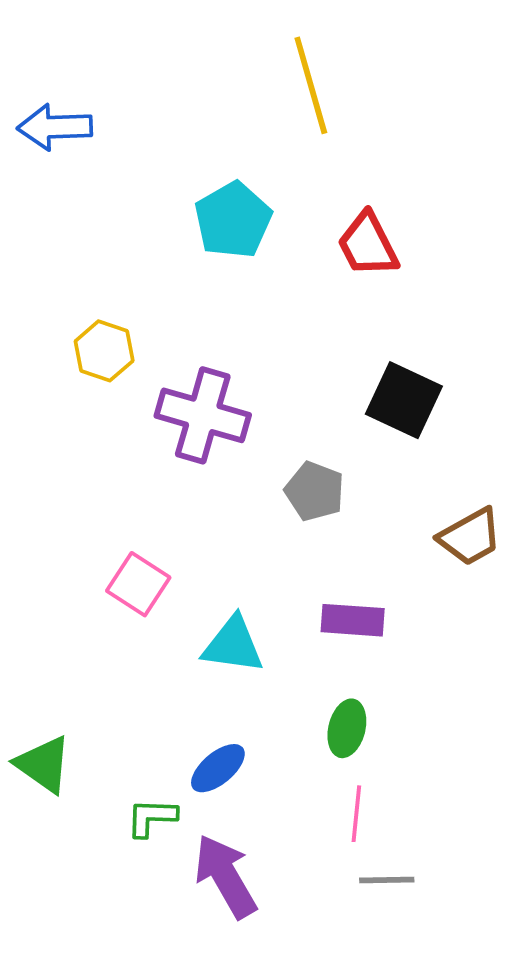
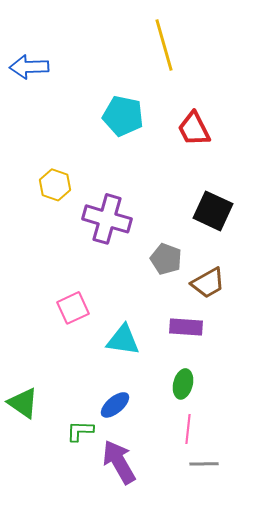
cyan pentagon: (233, 220) -> (123, 116), turned -30
brown trapezoid: (470, 537) -> (208, 283), moved
pink square: (138, 584) -> (73, 308), turned 32

